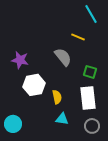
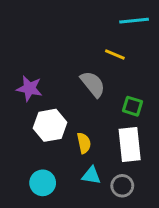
cyan line: (91, 14) -> (134, 21), turned -66
cyan circle: (13, 124) -> (43, 183), moved
gray circle: (92, 126) -> (122, 186), moved

